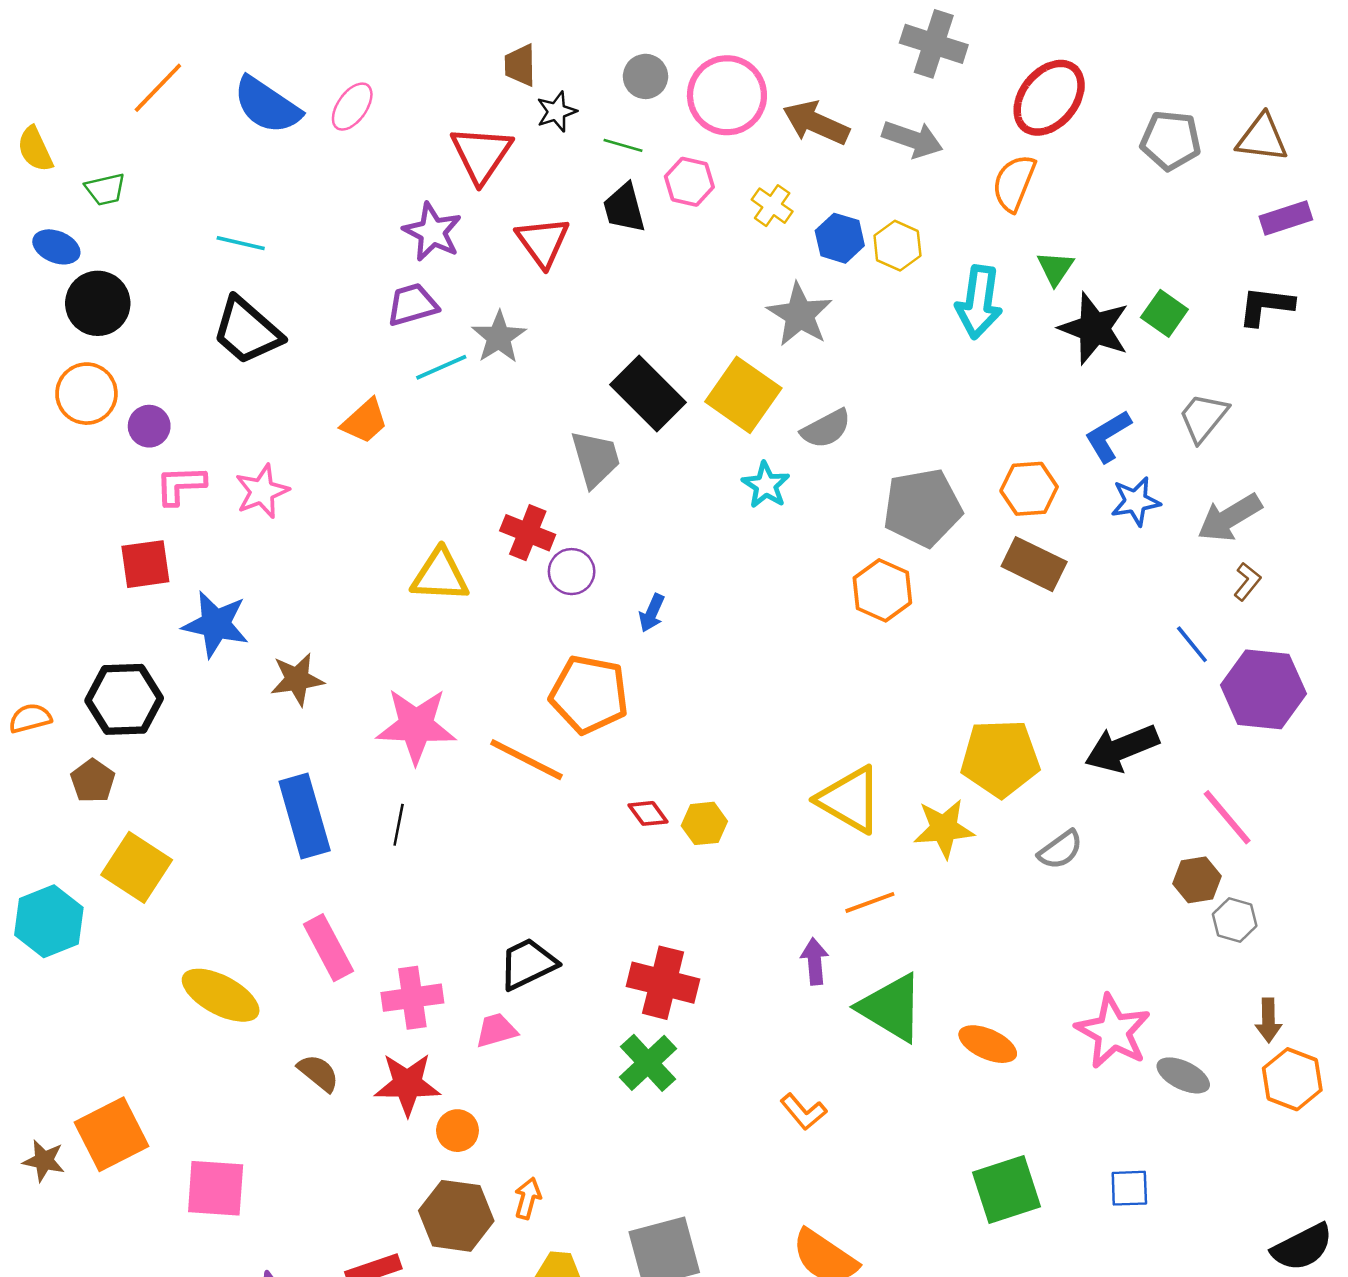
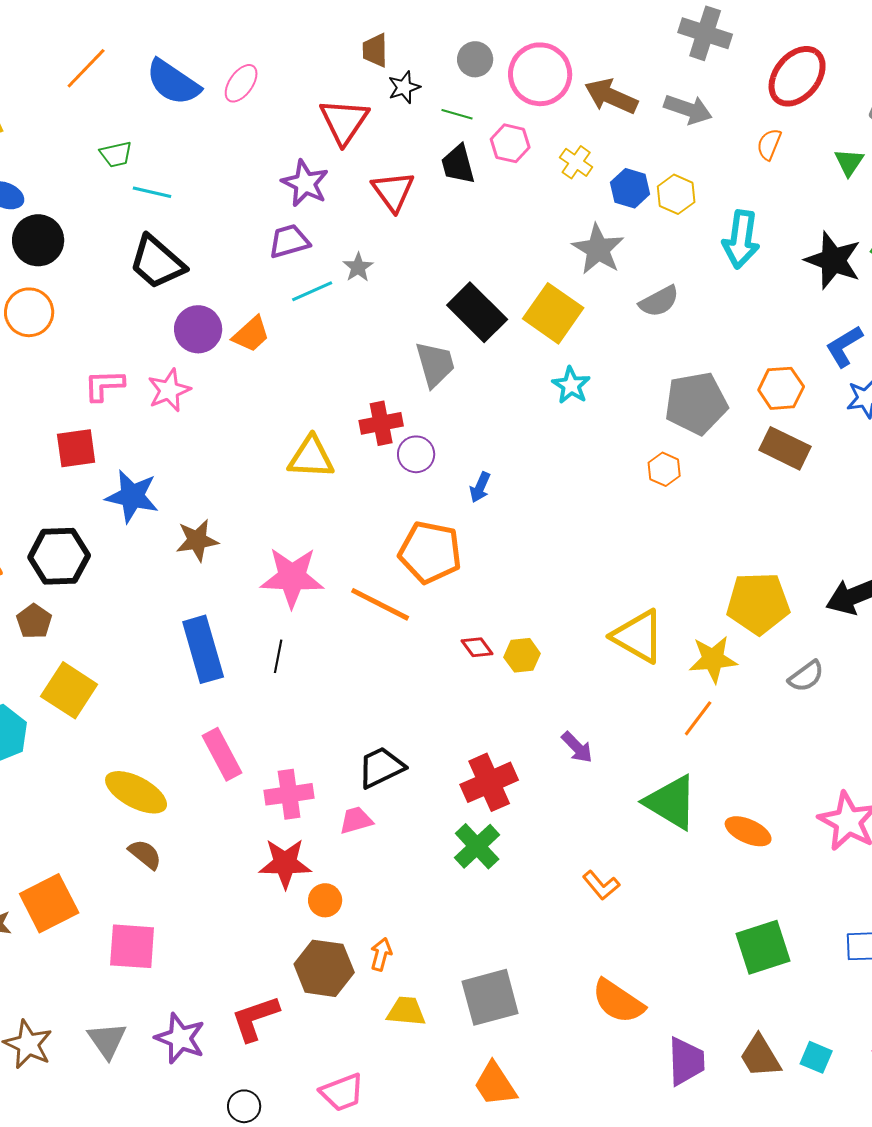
orange semicircle: (1014, 183) -> (769, 144), size x0.7
green trapezoid: (105, 189) -> (116, 154), moved
green triangle: (1055, 268) -> (849, 162), moved
gray star: (499, 337) -> (358, 267), size x0.7
purple circle: (149, 426) -> (198, 329), moved, size x1.4
gray semicircle: (826, 429) -> (659, 301), moved
red cross: (528, 533) -> (381, 423), turned -33
orange hexagon: (882, 590) -> (664, 469), size x0.7
orange line: (870, 902) -> (698, 718), moved, turned -33
purple arrow: (815, 961) -> (577, 747), moved, turned 141
red cross: (663, 983) -> (489, 782), turned -38
brown semicircle: (318, 1073) -> (145, 854), moved

